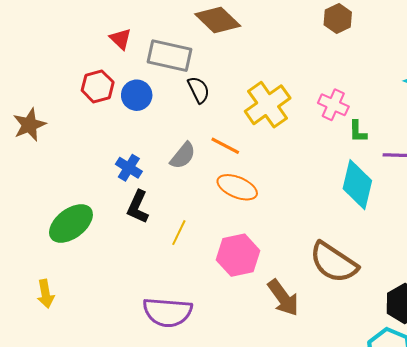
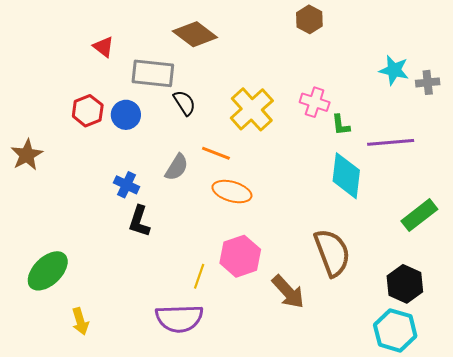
red triangle: (120, 39) -> (103, 47), moved
green ellipse: (71, 223) -> (48, 271), moved
yellow line: (179, 233) -> (199, 276), moved
brown semicircle: (334, 262) -> (332, 253), turned -138
yellow arrow: (46, 294) -> (80, 321), moved

